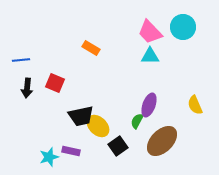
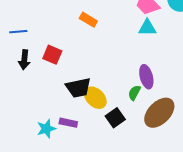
purple ellipse: (149, 105) -> (146, 77), turned -35

